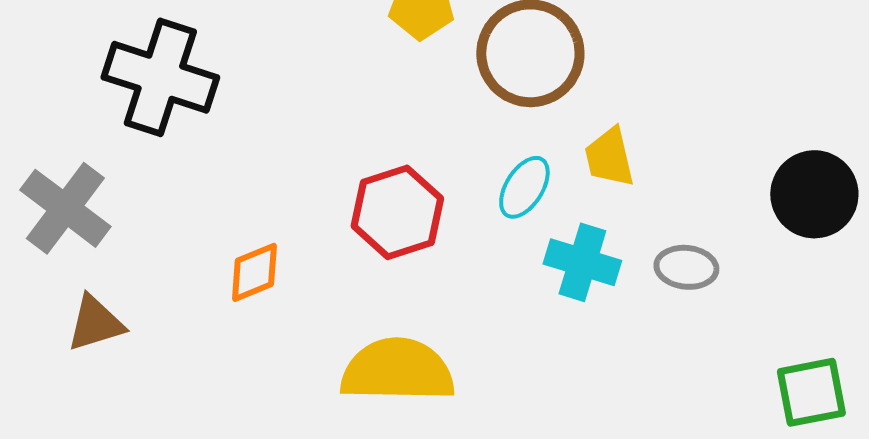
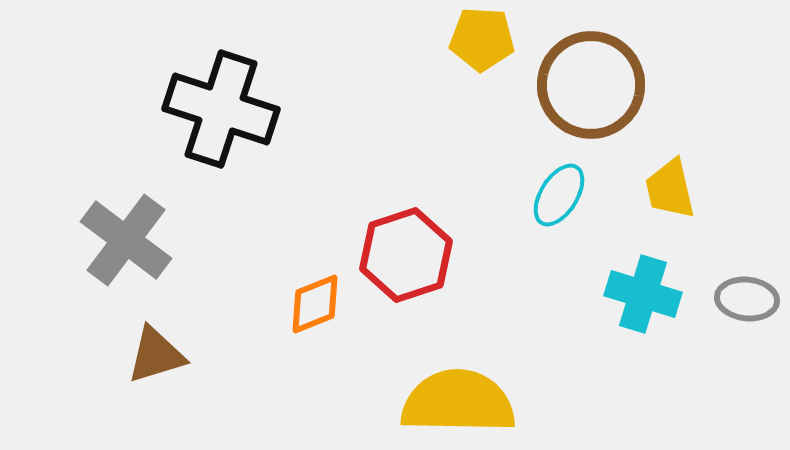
cyan ellipse: (524, 187) -> (559, 195), moved
red hexagon: (397, 212) -> (406, 255), moved

